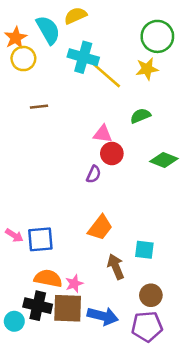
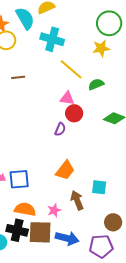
yellow line: (107, 75) -> (71, 69), moved
pink star: (74, 284) -> (54, 210), moved
brown circle: (151, 295) -> (113, 222), moved

